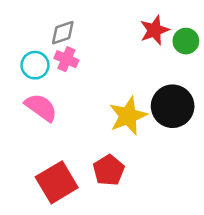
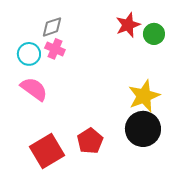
black circle: (173, 106) -> (143, 129), moved
yellow star: (128, 116) -> (144, 96), moved

